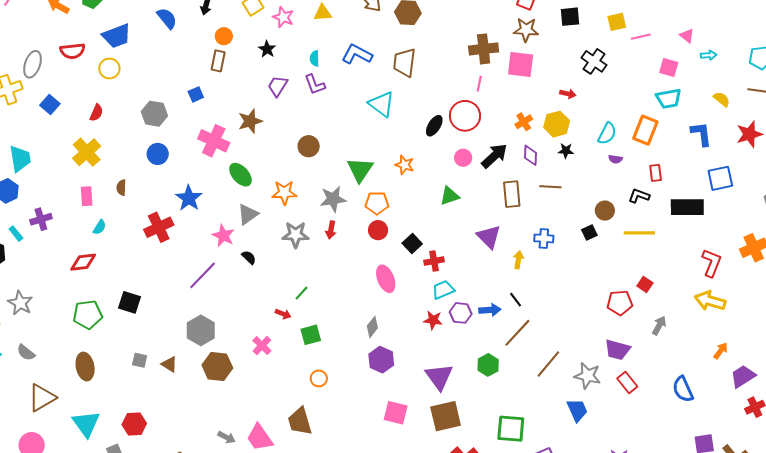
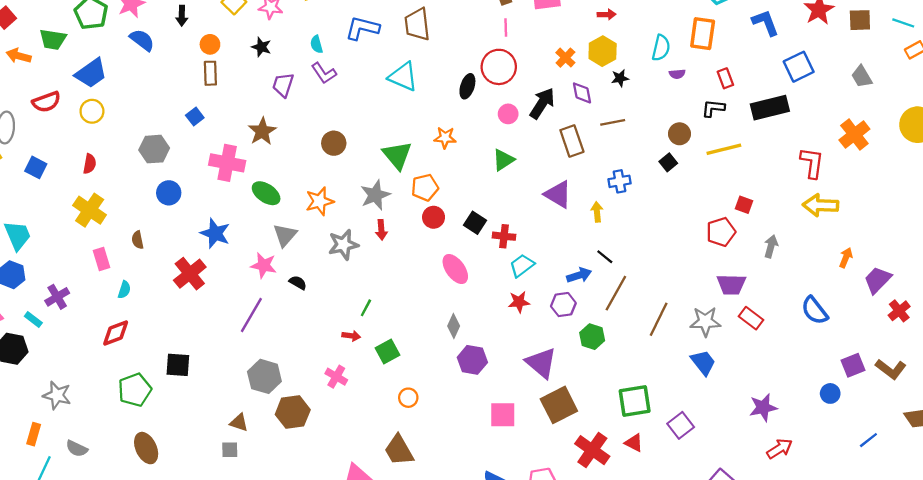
red cross: (434, 261) -> (504, 236), turned 30
purple hexagon: (461, 313) -> (563, 305), moved
gray square: (140, 360) -> (230, 450), moved

